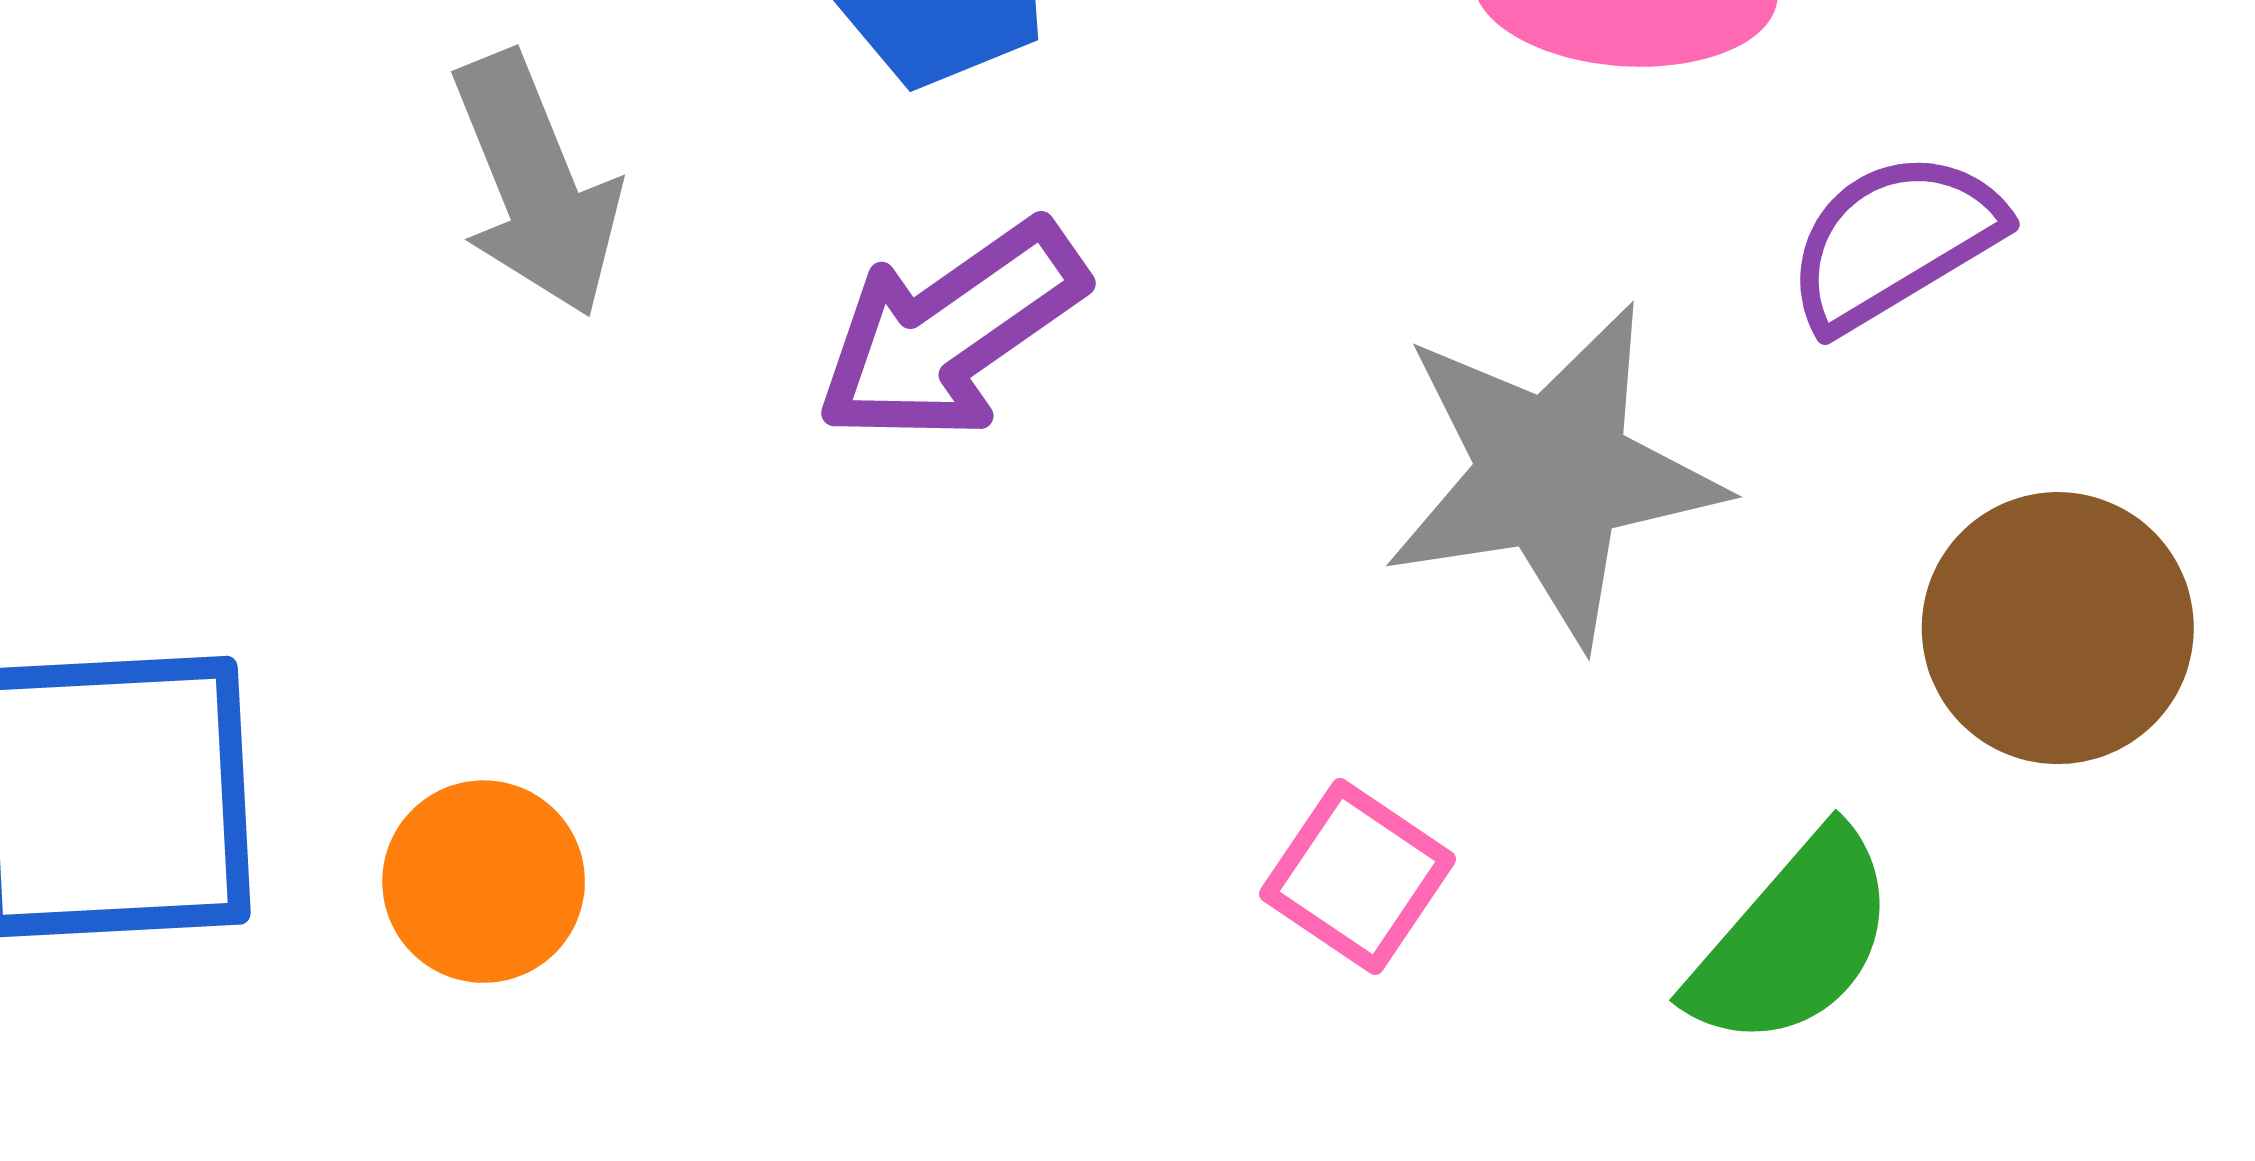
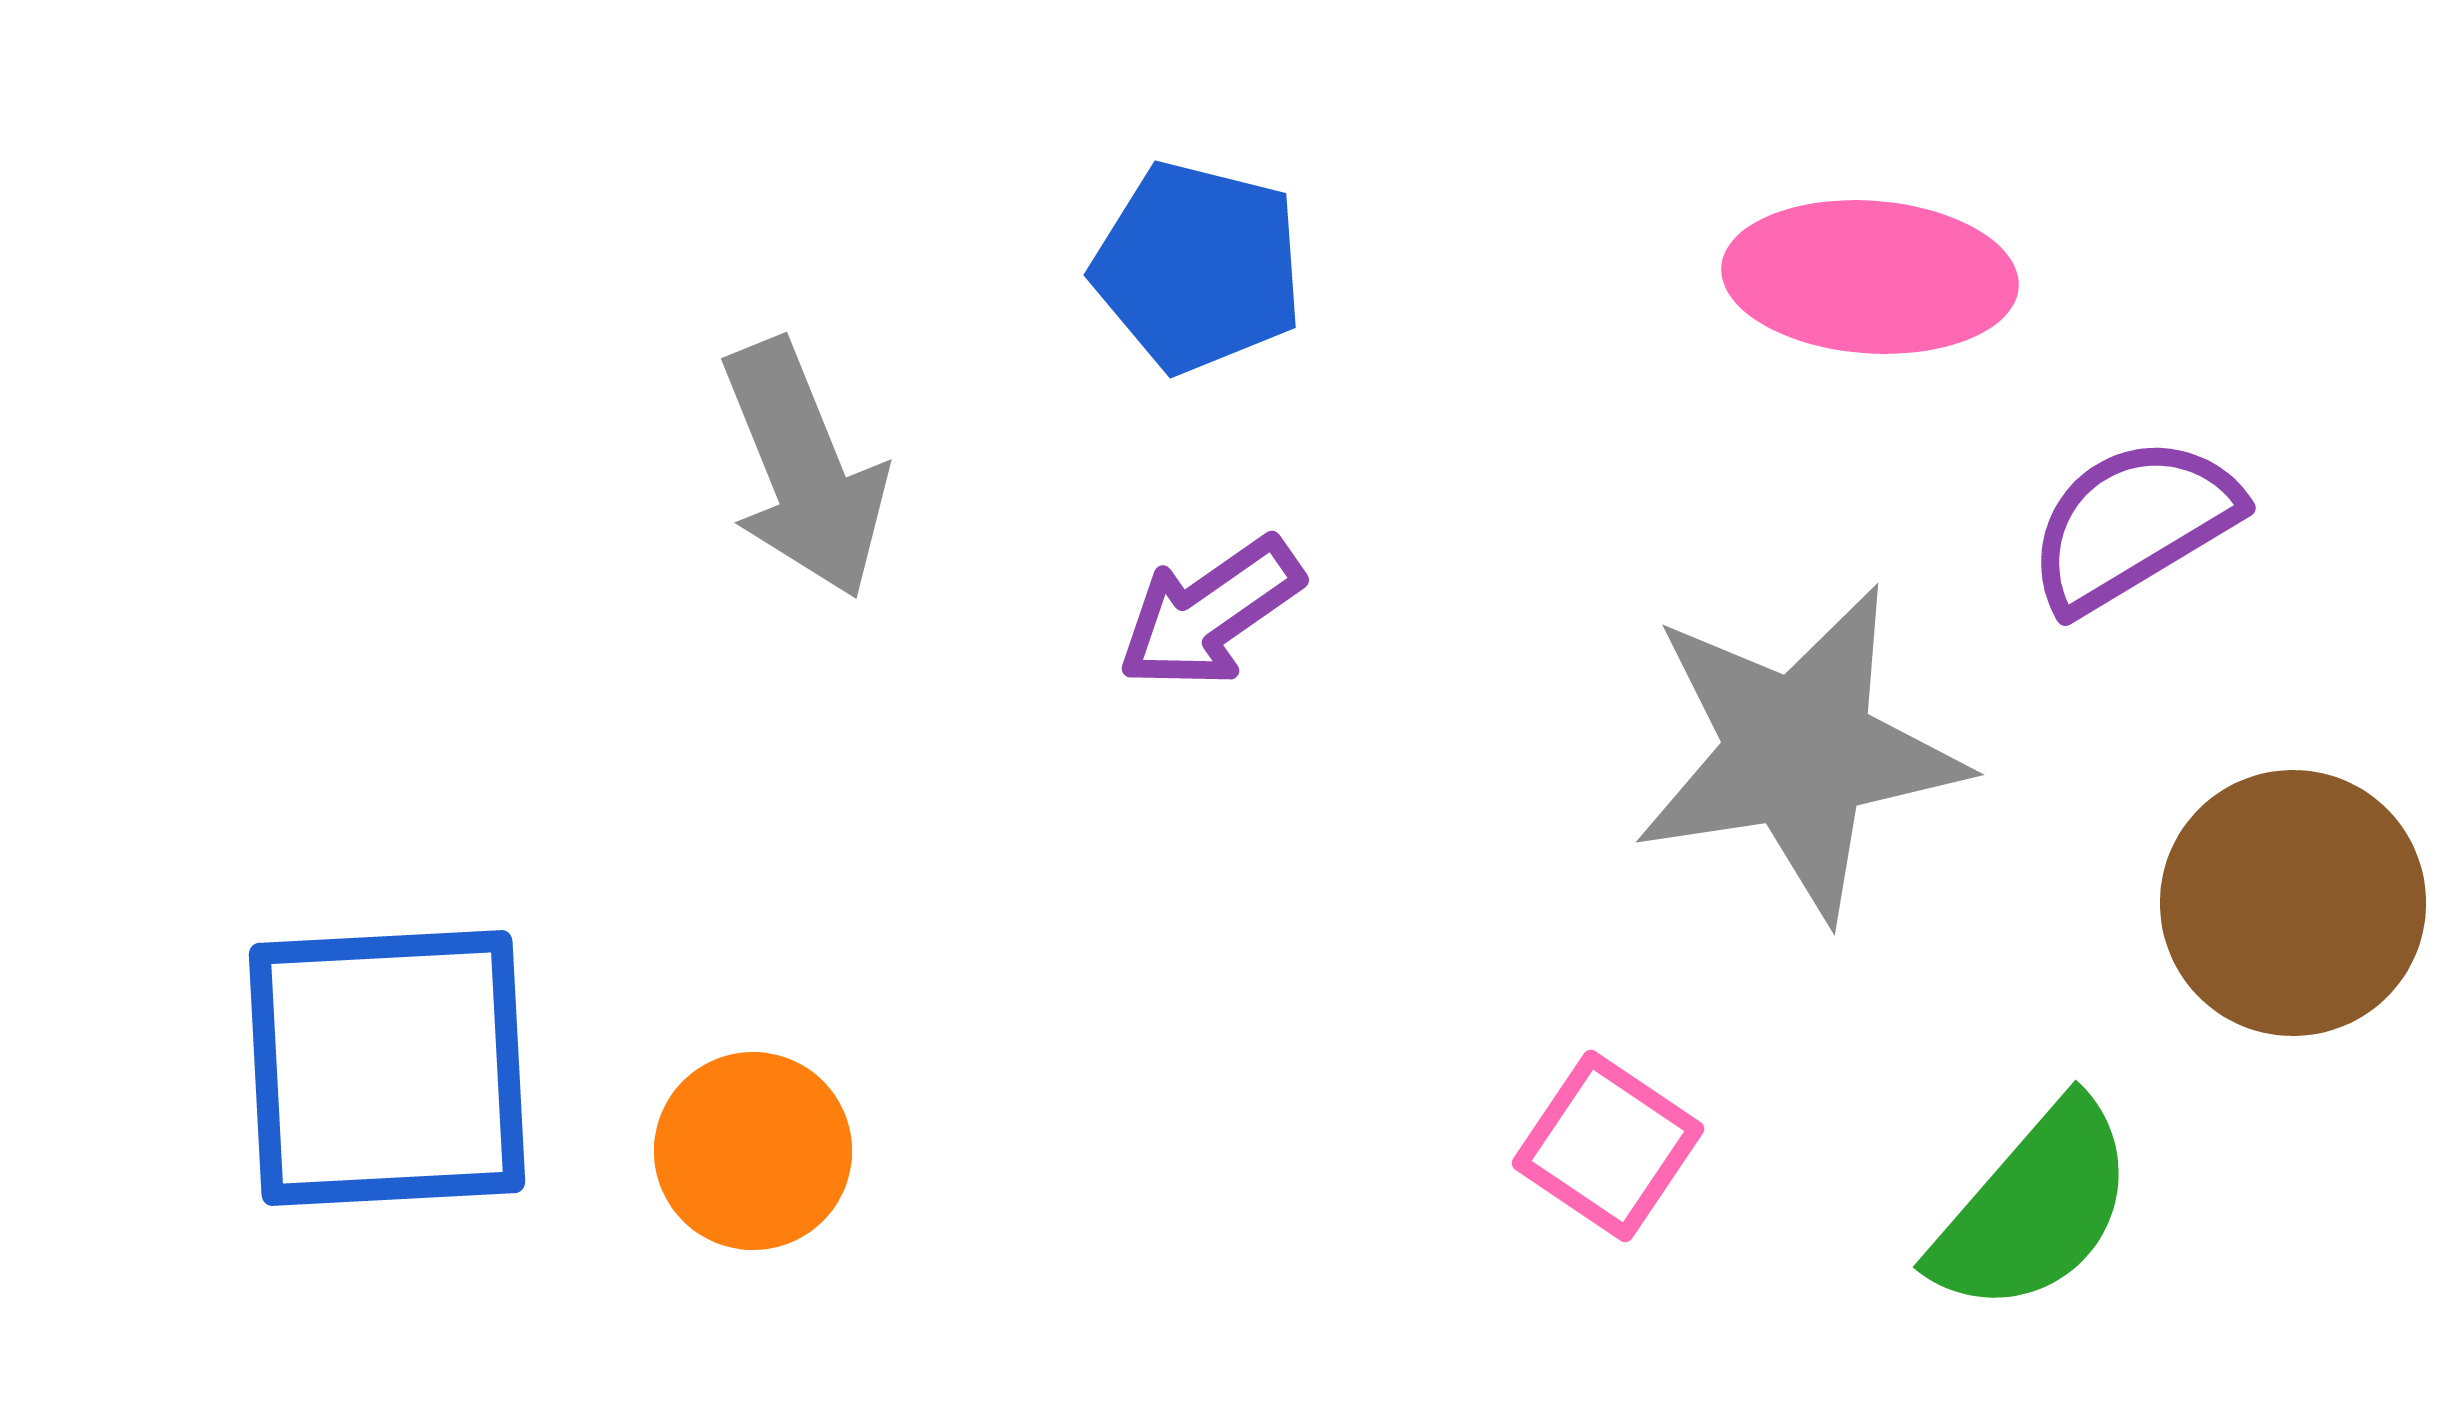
purple arrow: (951, 332) -> (1210, 613), size x0.7

